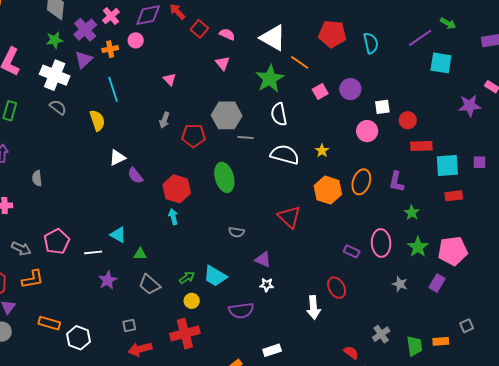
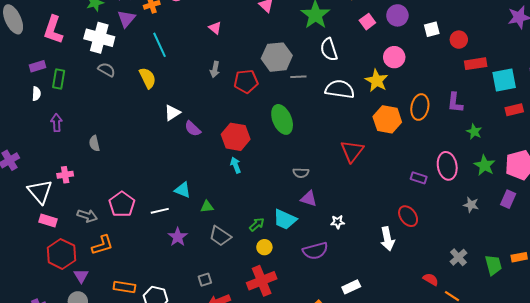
pink circle: (367, 131) -> (394, 57), moved
yellow star: (322, 151) -> (377, 81), size x1.6
red triangle: (289, 217) -> (352, 151), turned 30
purple triangle: (263, 260) -> (309, 199), moved

